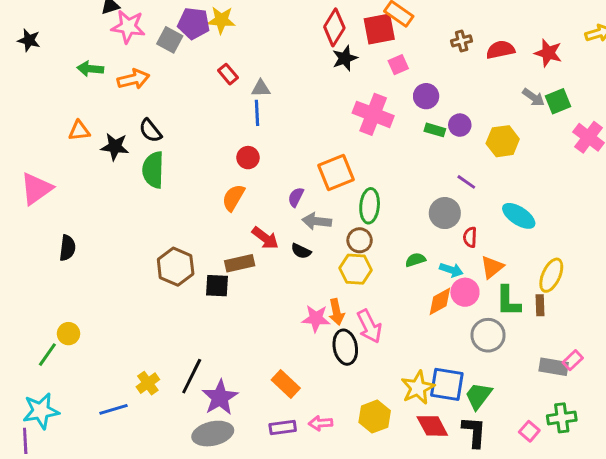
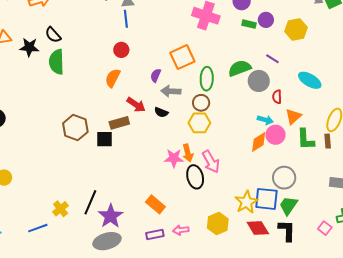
green semicircle: (415, 260) -> (240, 68), moved, size x1.6
gray circle: (488, 335) -> (284, 178), moved

